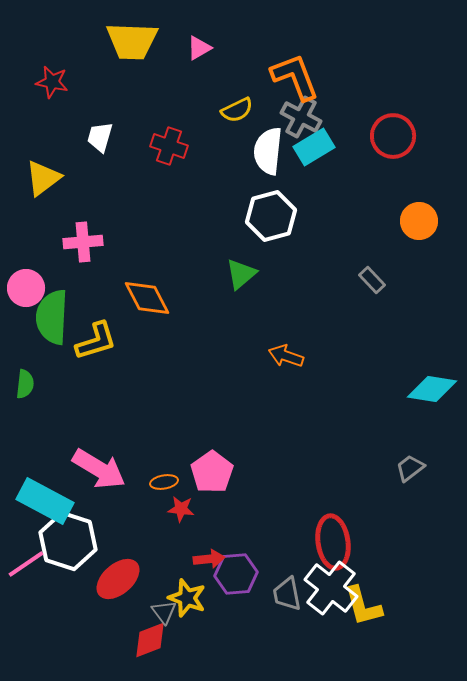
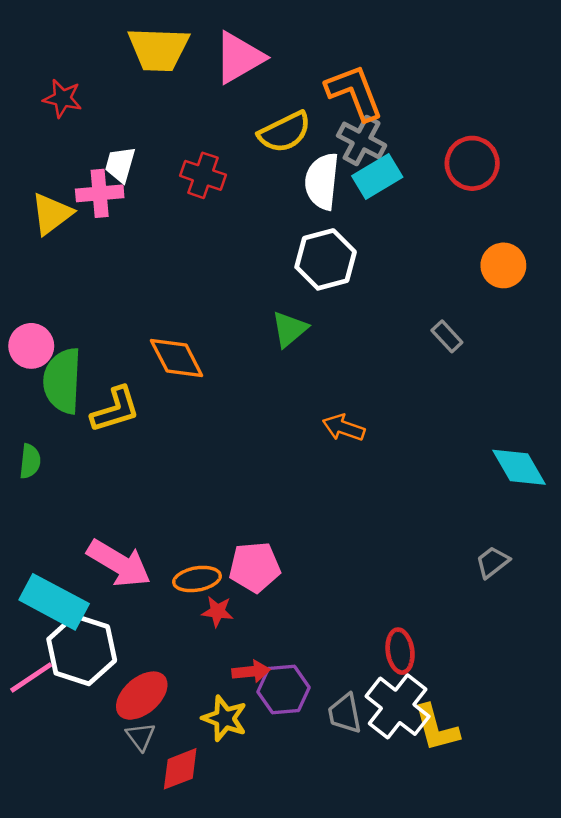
pink triangle: (199, 48) -> (239, 58), size x1.8
yellow semicircle: (237, 110) -> (285, 132), size x1.4
pink cross: (83, 242) -> (100, 193), moved
cyan diamond: (432, 389) -> (519, 467), turned 51
pink pentagon: (212, 472) -> (255, 567), turned 30
orange ellipse: (164, 482) -> (197, 579), size x1.4
red ellipse: (333, 542) -> (400, 651), size x0.7
gray triangle: (164, 612) -> (141, 736), moved

